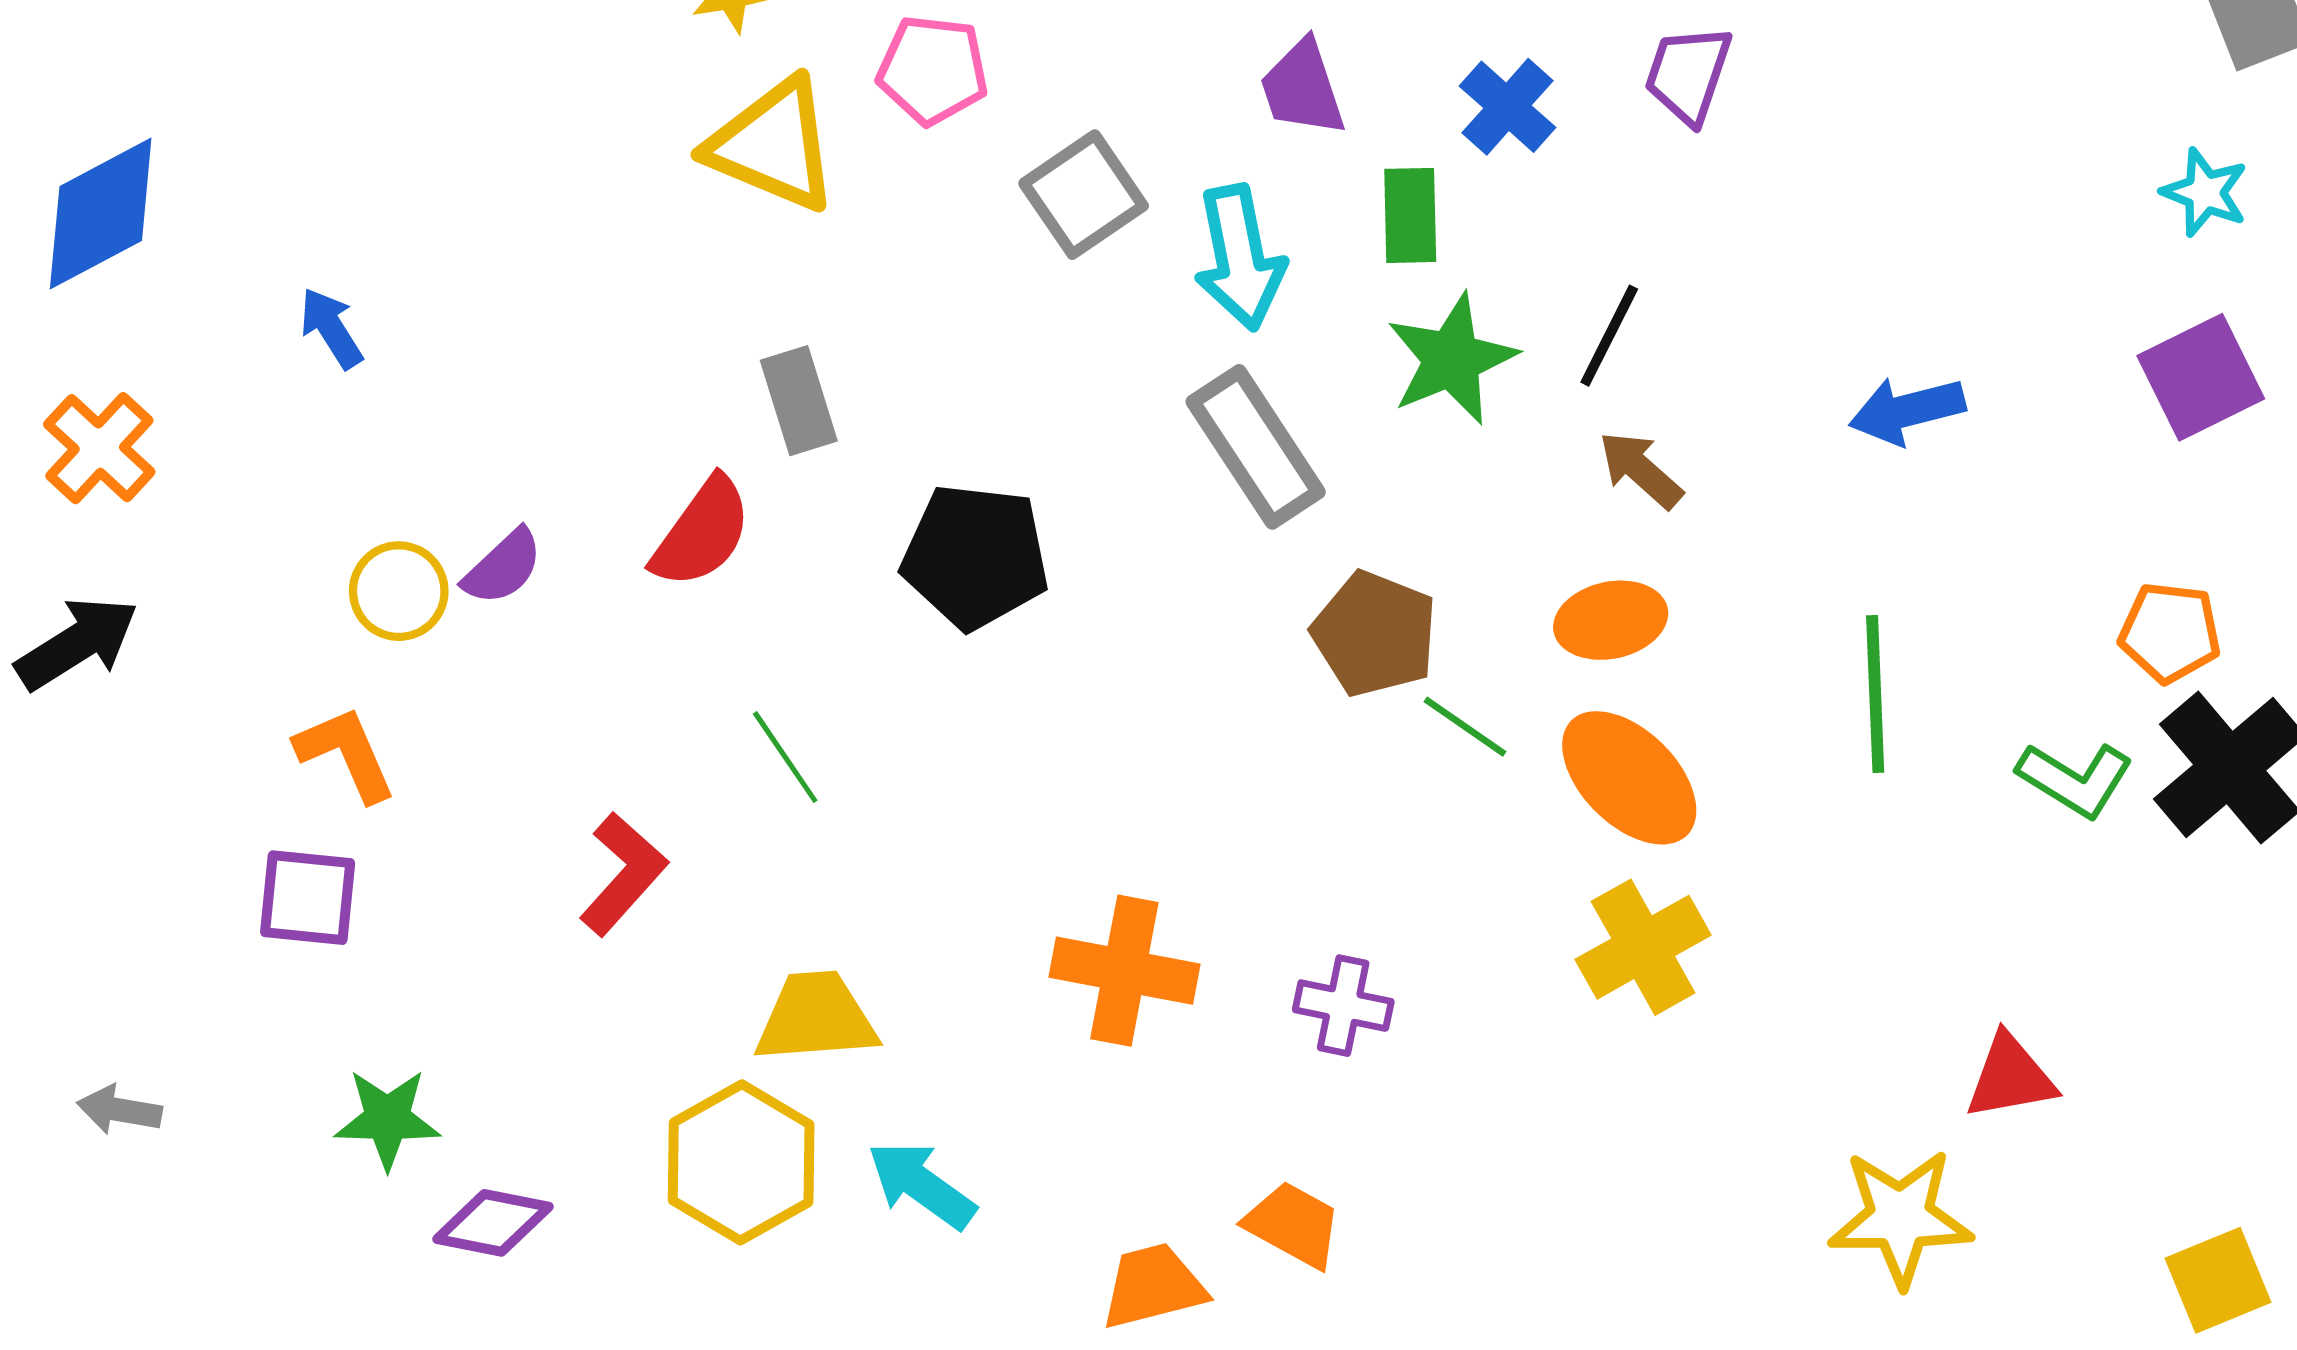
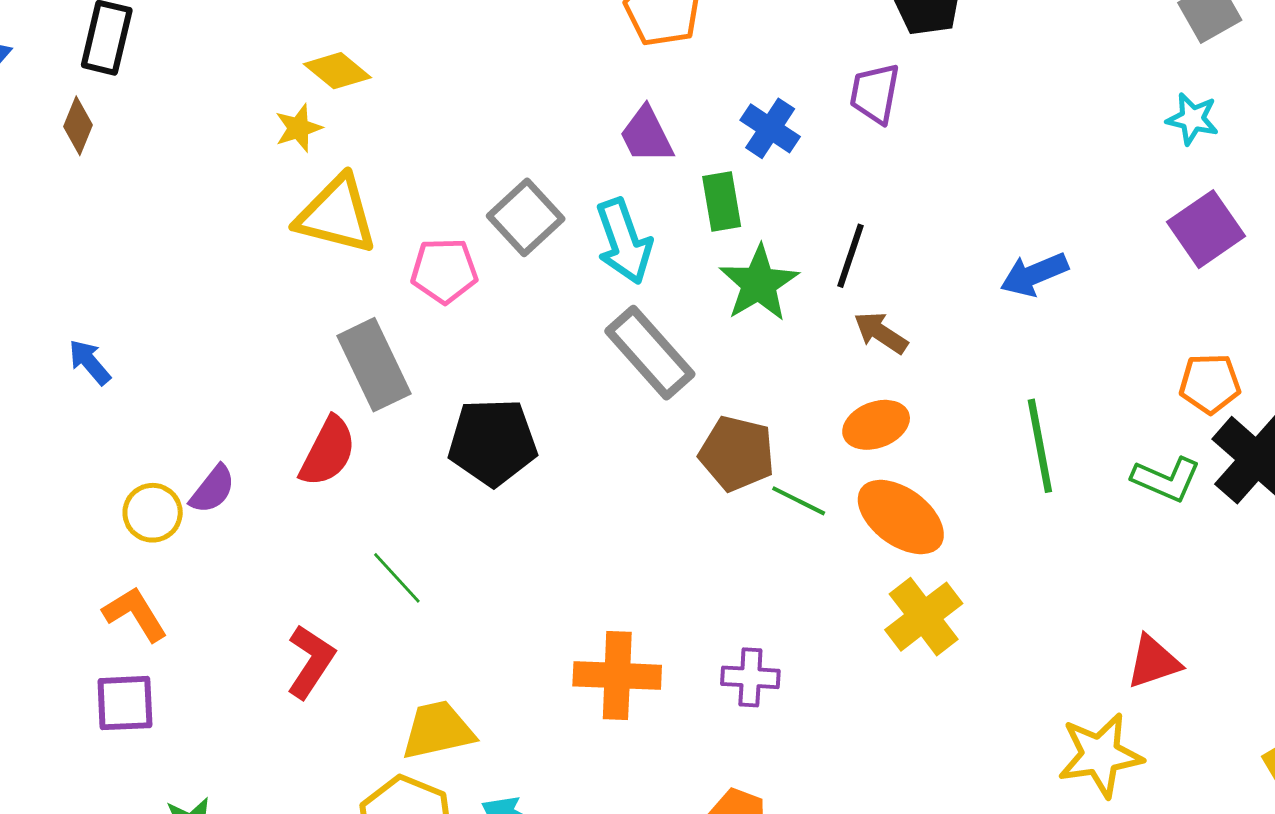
pink pentagon: (933, 70) -> (444, 271), moved
gray rectangle: (799, 401) -> (374, 365), size x1.4

